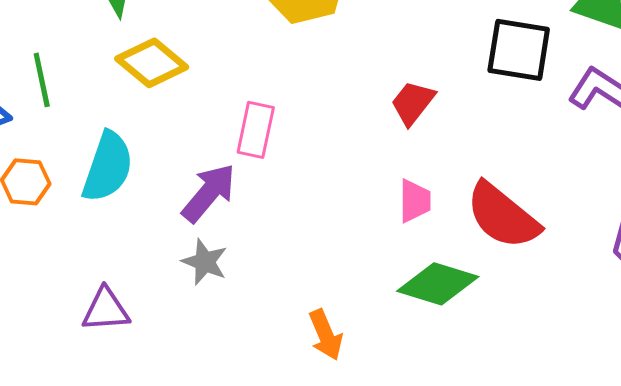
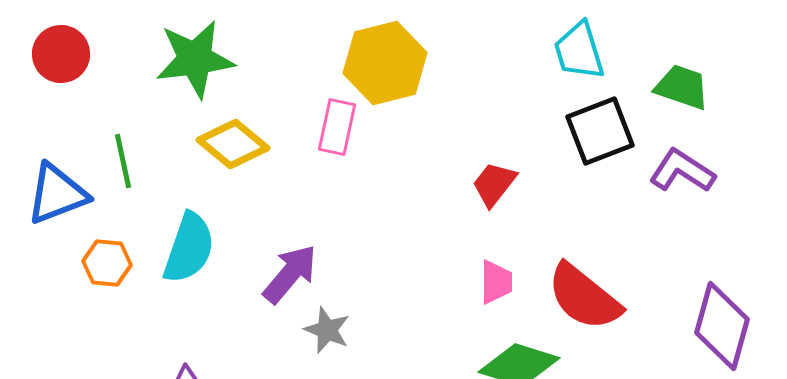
black square: (519, 50) -> (600, 131), turned -30
pink rectangle: (256, 130) -> (337, 127), moved
gray star: (205, 262) -> (327, 330), moved

